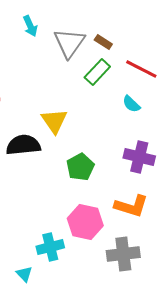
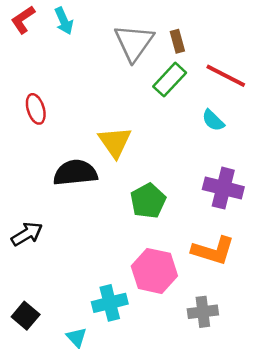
cyan arrow: (30, 26) -> (64, 21), moved
brown rectangle: (103, 42) -> (177, 41), turned 42
gray cross: (123, 254) -> (203, 312), size x0.7

